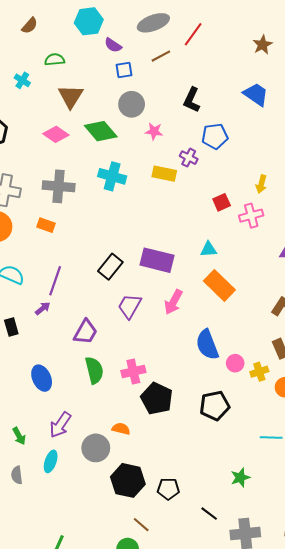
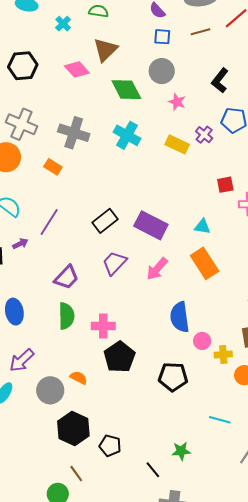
pink diamond: (56, 134) -> (77, 69), moved
purple arrow: (43, 308) -> (20, 244), moved
black line: (209, 514) -> (153, 470), moved

